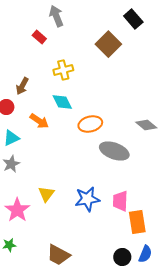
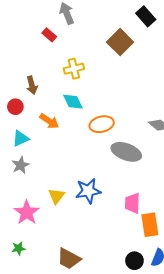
brown arrow: (22, 86) -> (32, 85), turned -42
blue star: (87, 199) -> (88, 191), moved

